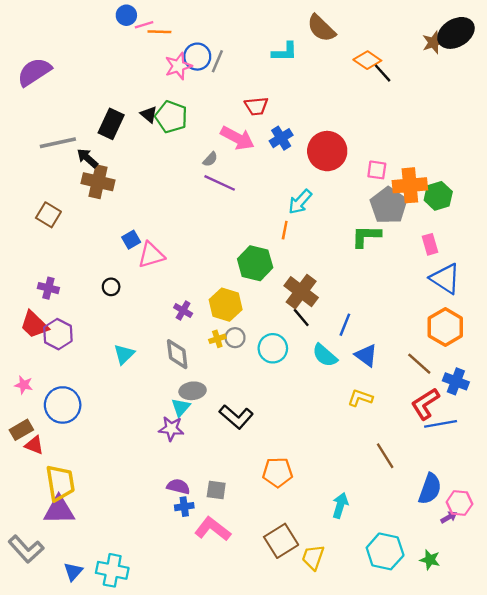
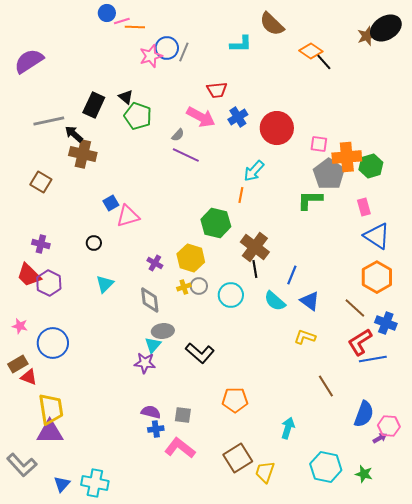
green pentagon: (171, 117) -> (138, 116), moved
black line: (301, 318) -> (255, 269), turned 30
cyan triangle: (124, 354) -> (105, 284), moved

